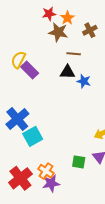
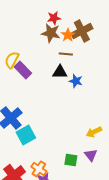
red star: (49, 14) -> (54, 18), moved
orange star: (67, 18) -> (68, 35), moved
brown cross: (90, 30) -> (82, 31), size x1.5

